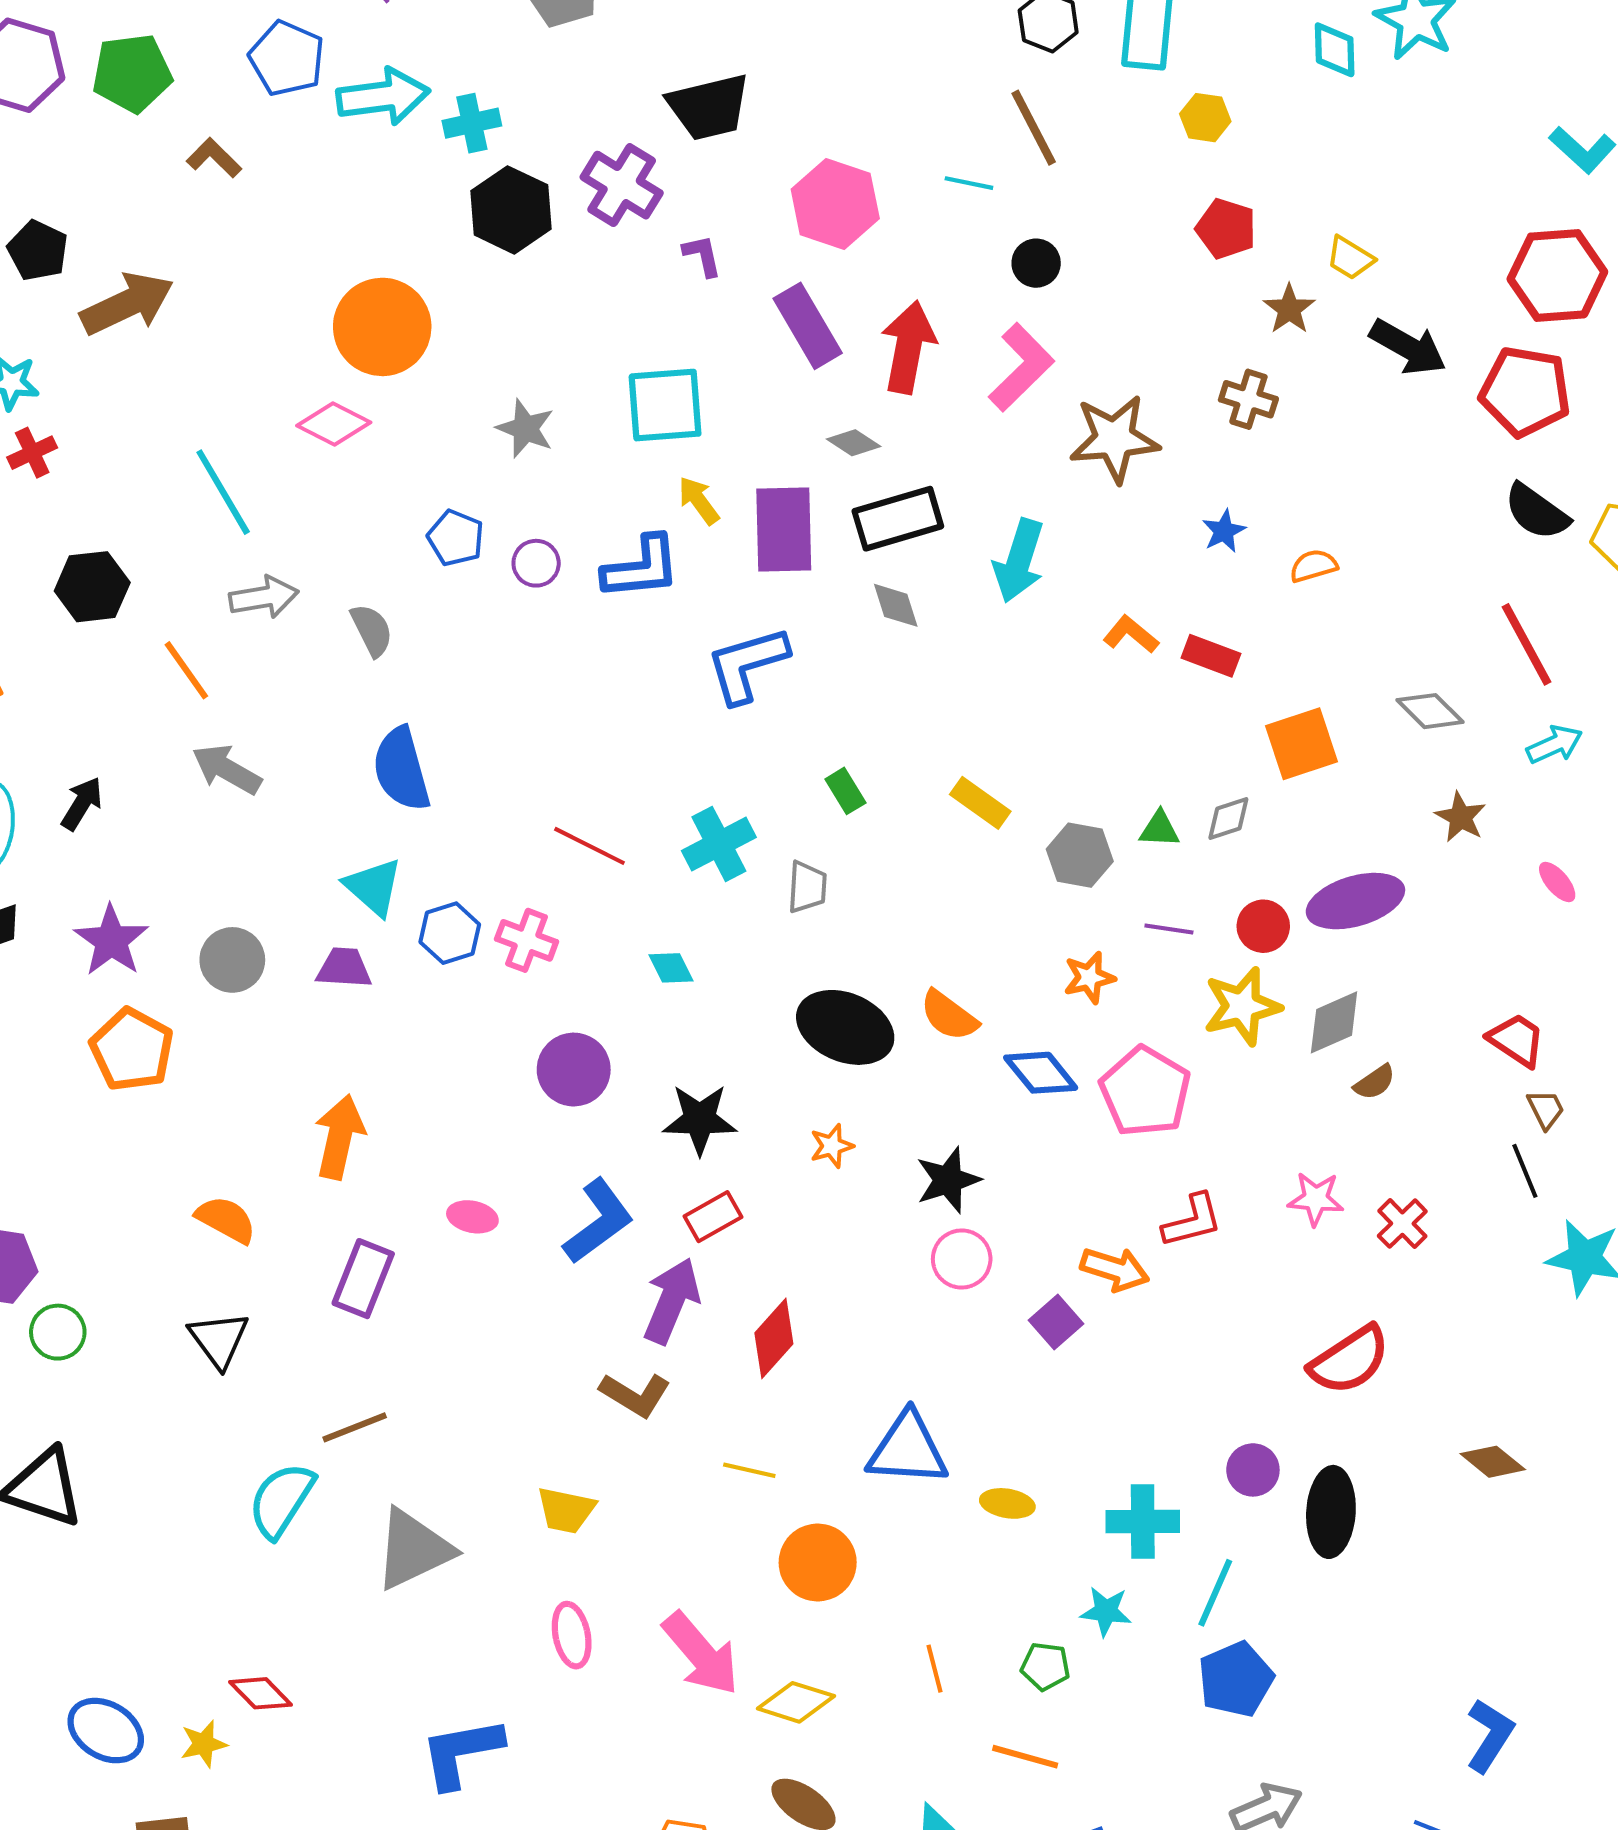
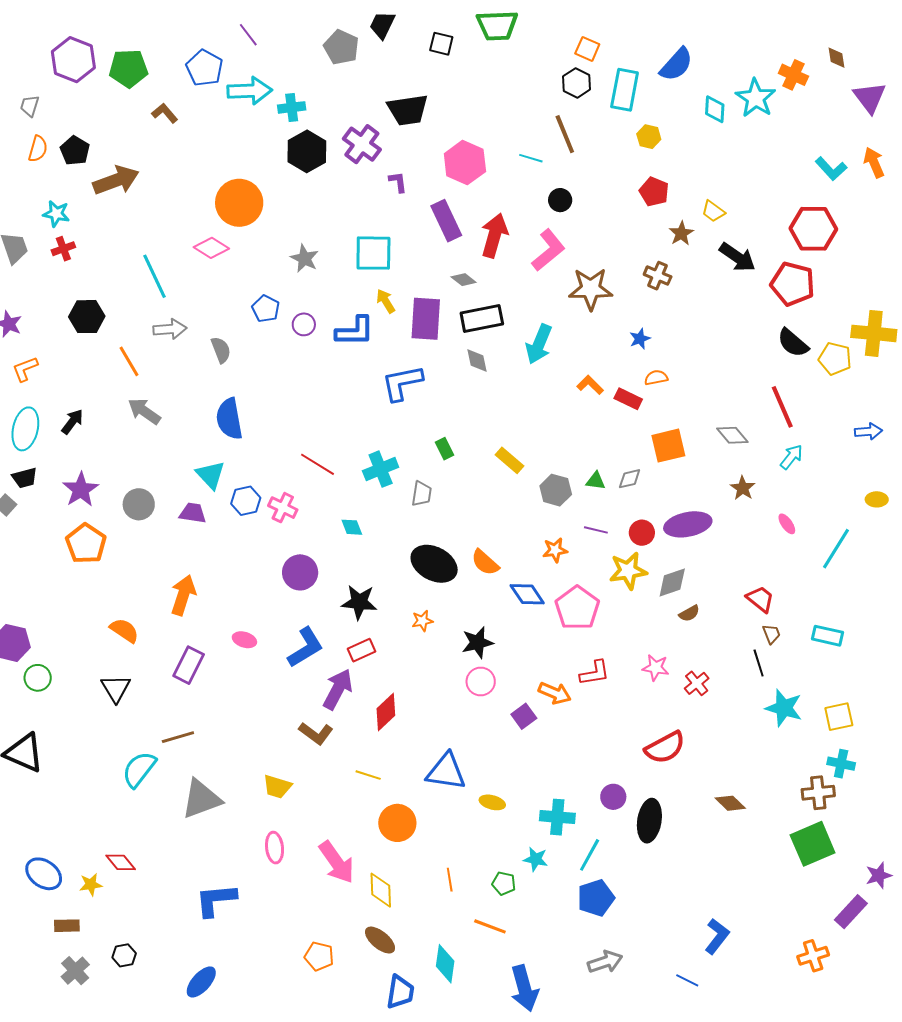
orange semicircle: (1313, 566) -> (656, 378), moved
cyan arrow: (1554, 744) -> (791, 457), turned -32
yellow diamond: (796, 1702) -> (381, 890), turned 66

